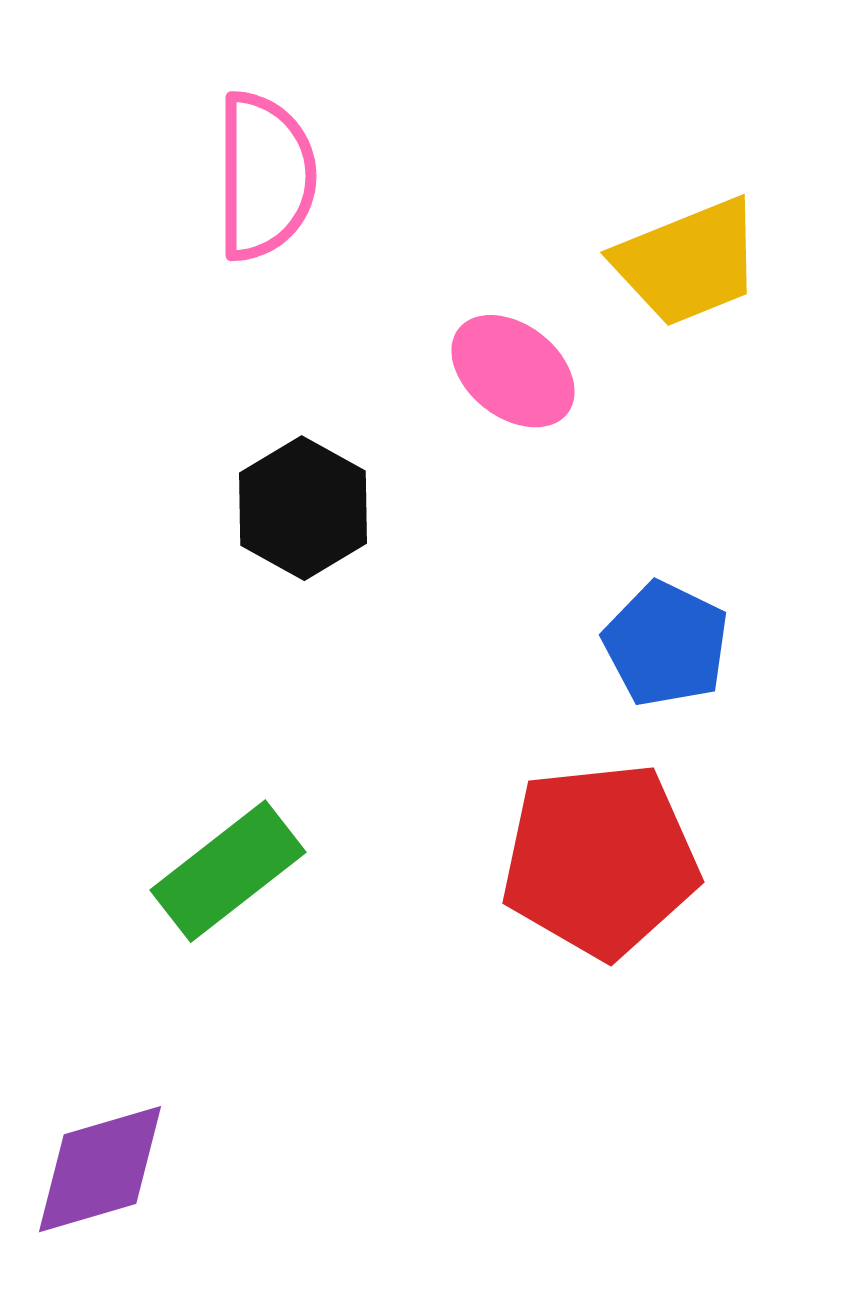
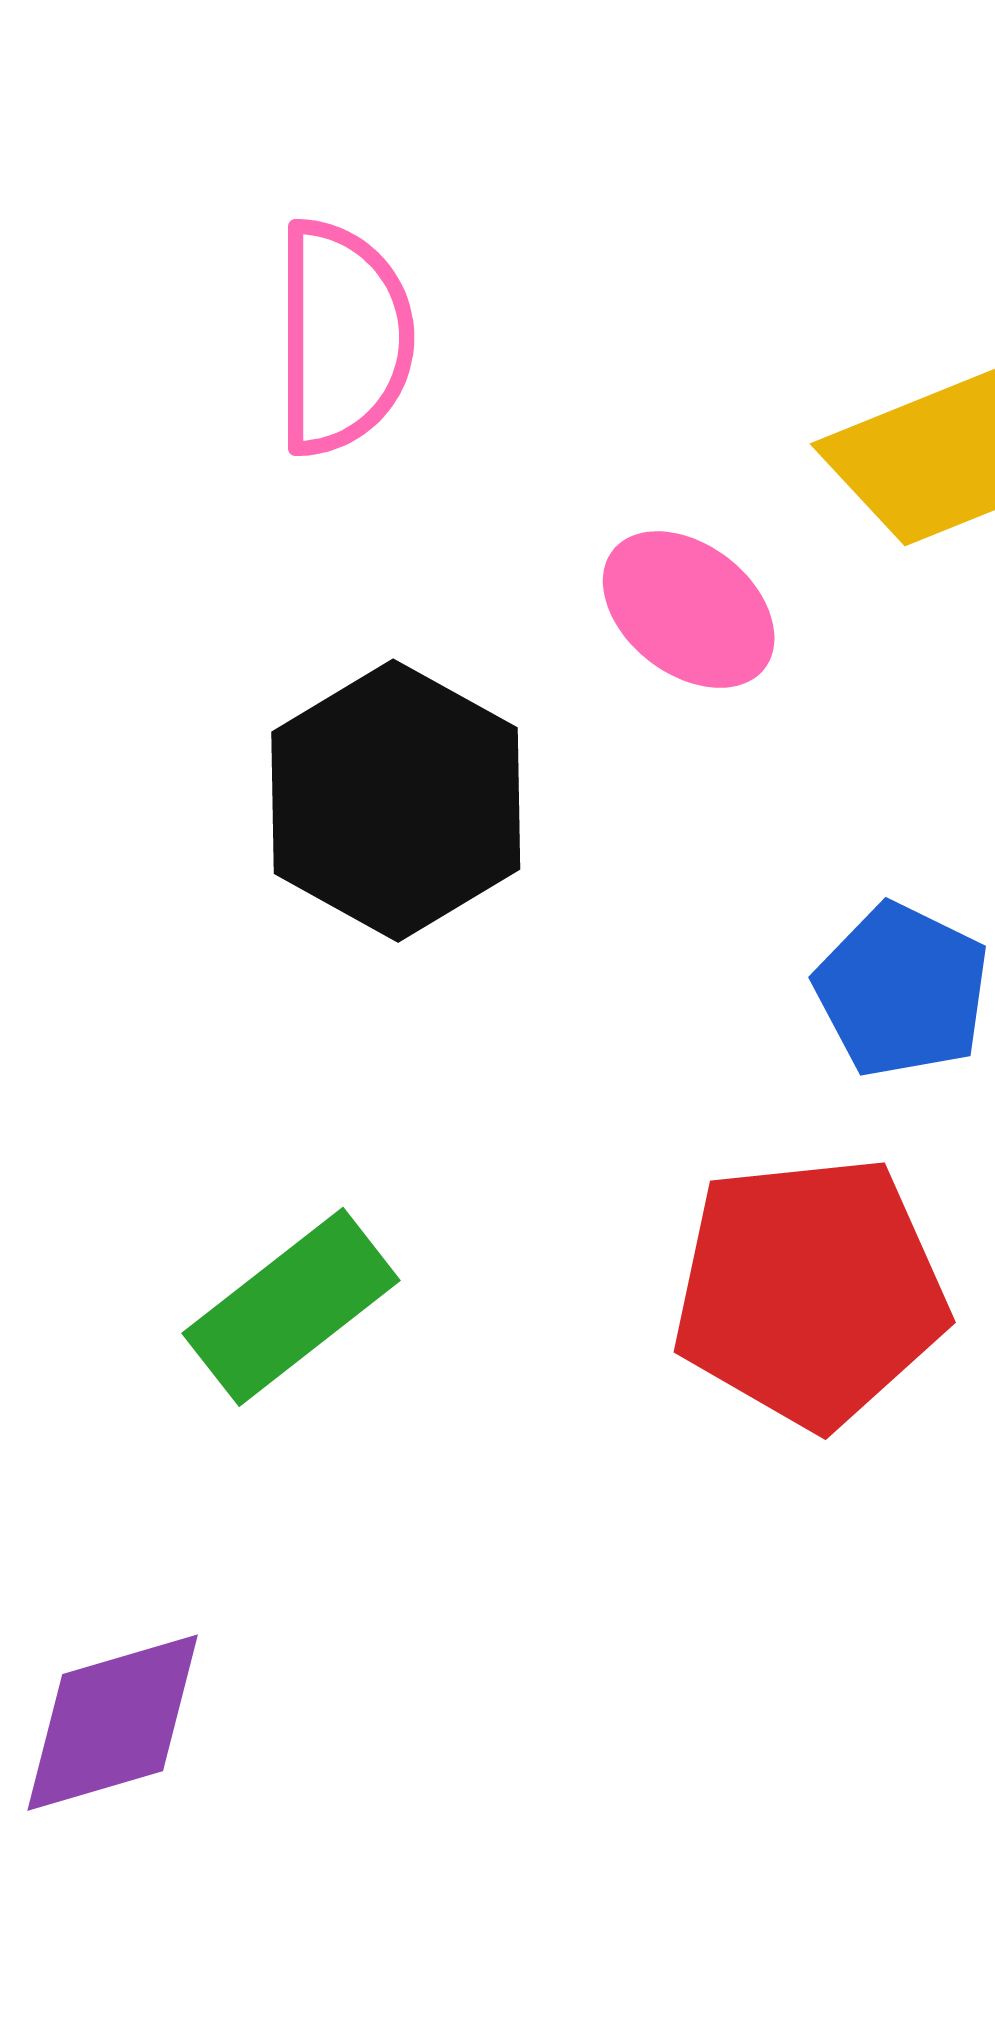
black hexagon: (303, 508) -> (396, 801), size x1.4

